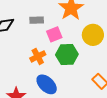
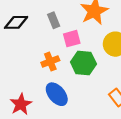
gray rectangle: (37, 20) -> (54, 20), turned 64

